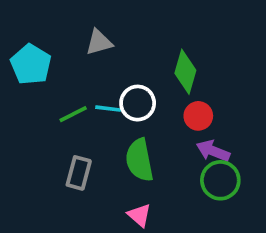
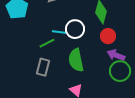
green line: (73, 114) -> (47, 43), moved

